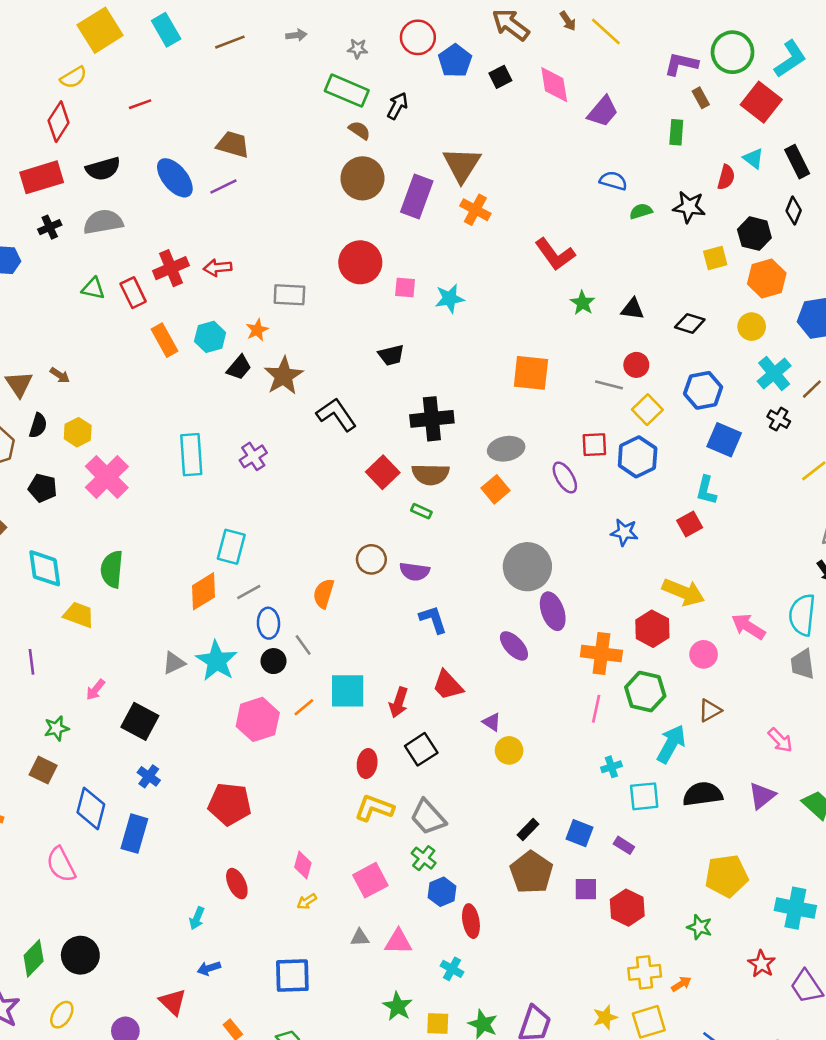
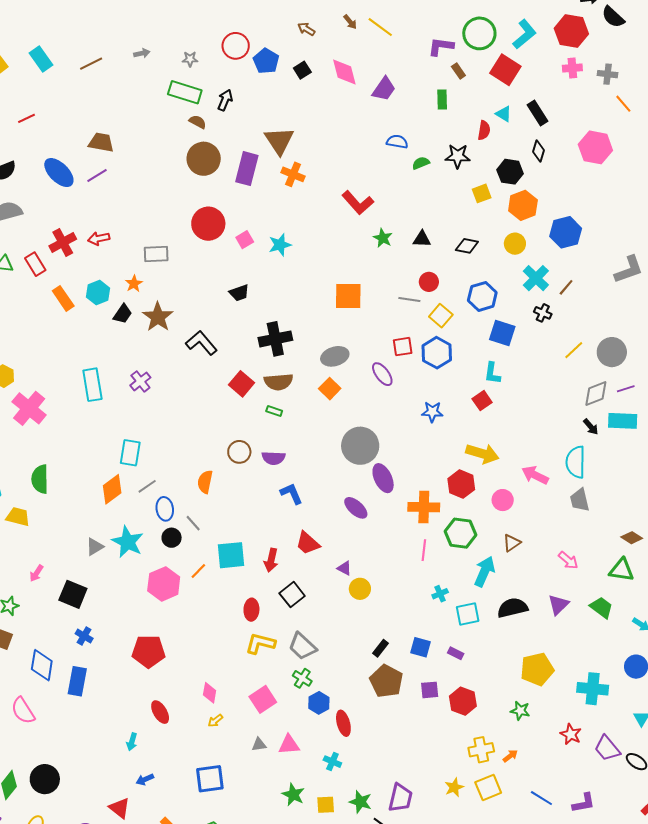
brown arrow: (511, 25) -> (306, 29), size x0.6
pink square: (405, 287) -> (245, 240), turned -30

